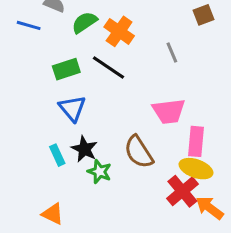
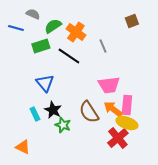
gray line: (172, 53) -> (103, 46), moved
green rectangle: (66, 69) -> (41, 46), moved
orange arrow: (210, 208) -> (113, 109), moved
orange triangle: (53, 214) -> (23, 147), moved

